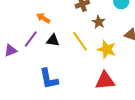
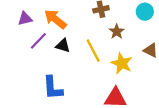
orange arrow: (43, 18) -> (55, 19), size x1.5
purple triangle: (11, 50) -> (25, 19), moved

